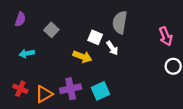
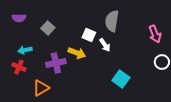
purple semicircle: (20, 19) -> (19, 18), turned 72
red cross: (20, 89) -> (19, 67), moved
purple cross: (71, 89) -> (56, 63), moved
cyan square: (100, 91) -> (121, 79), moved, turned -30

